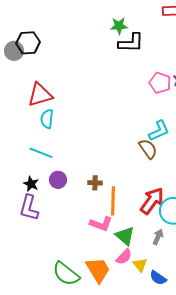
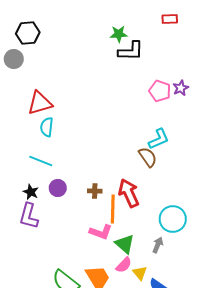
black hexagon: (28, 43) -> (28, 33), moved
red arrow: (152, 201) -> (129, 193), moved, turned -60

